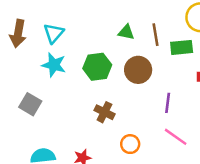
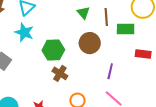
green triangle: (126, 32) -> (83, 13), turned 32
green hexagon: (97, 67) -> (53, 50), moved

